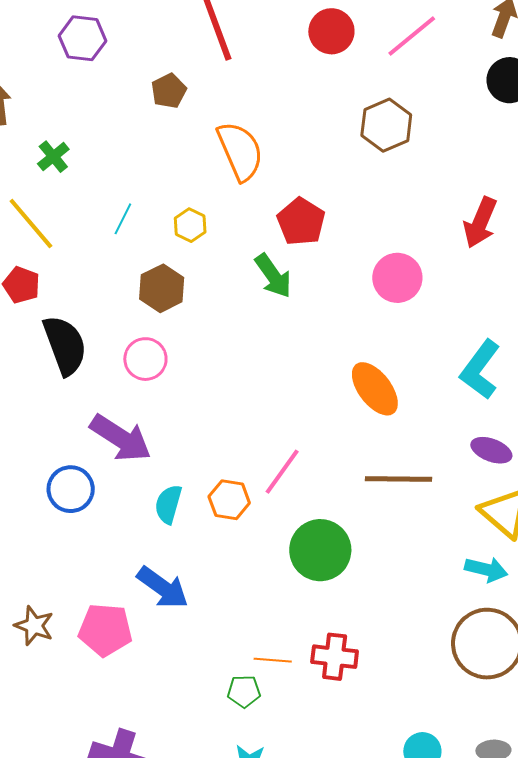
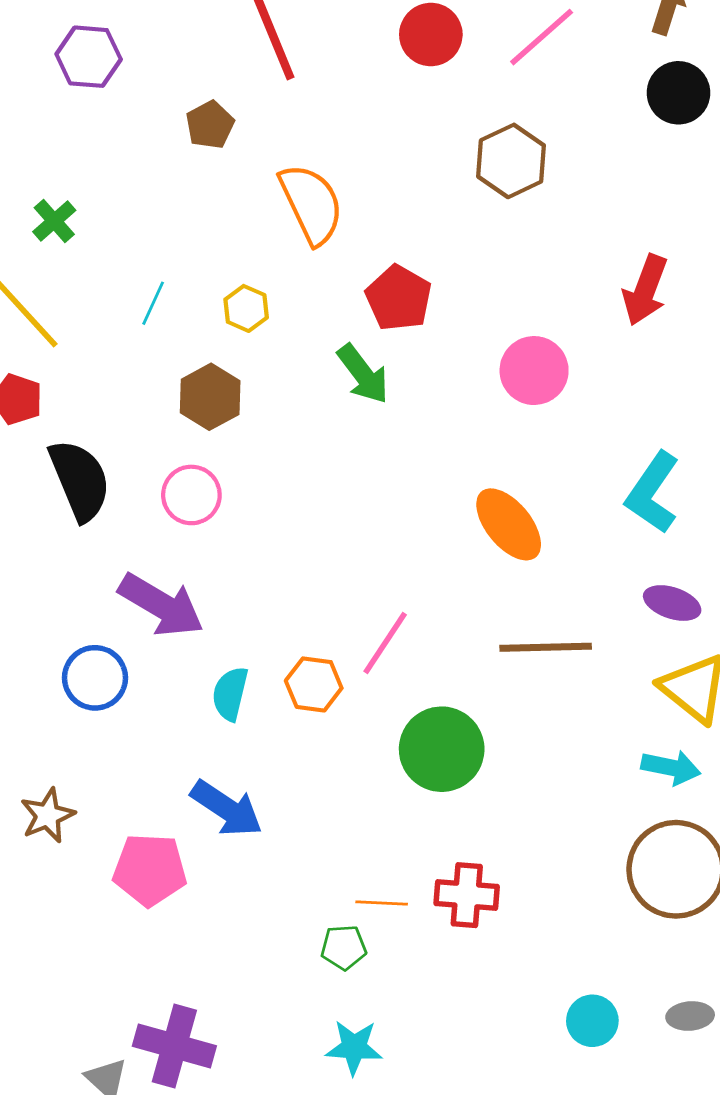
brown star: (34, 626) -> (48, 815), moved, turned 30

